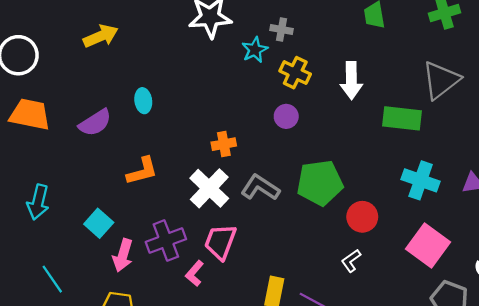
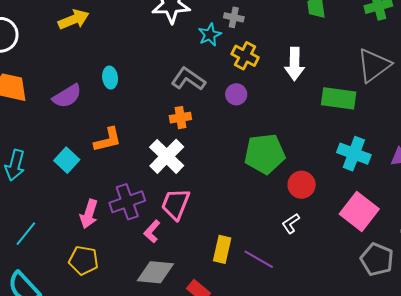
gray L-shape: (260, 188) -> (188, 79), moved
cyan square: (99, 223) -> (67, 160), moved
cyan line: (52, 279) -> (26, 234), turned 72

